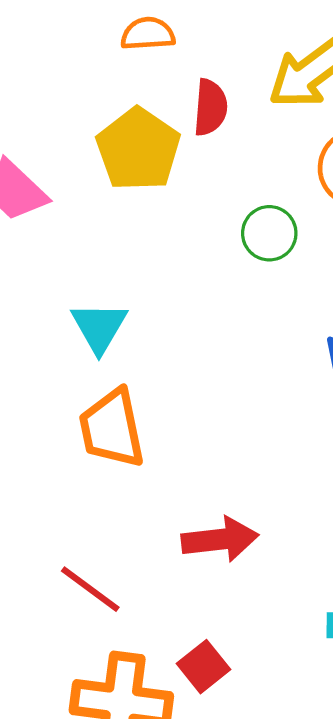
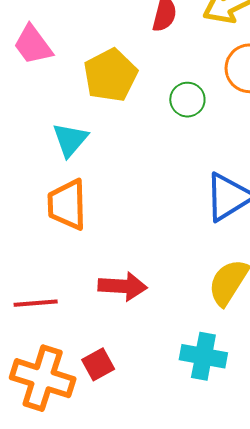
yellow pentagon: (138, 149) -> (110, 75), moved
red line: (90, 589) -> (36, 303), turned -51

